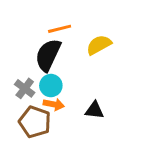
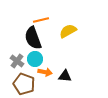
black semicircle: (48, 55) -> (33, 38), turned -45
orange arrow: (54, 104) -> (45, 72), moved

